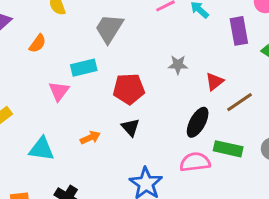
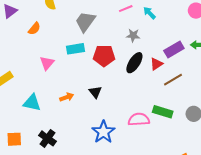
purple rectangle: (239, 31) -> (174, 50), moved, turned 66
gray star: (178, 65) -> (133, 35), moved
cyan rectangle: (84, 68) -> (76, 49), moved
red pentagon: (129, 89) -> (104, 56), moved
black ellipse: (198, 122) -> (134, 63), moved

